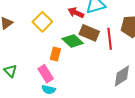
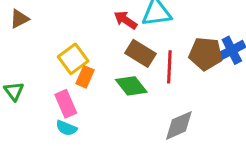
yellow square: (42, 22) -> (73, 59), moved
green diamond: (73, 41) -> (131, 86), moved

